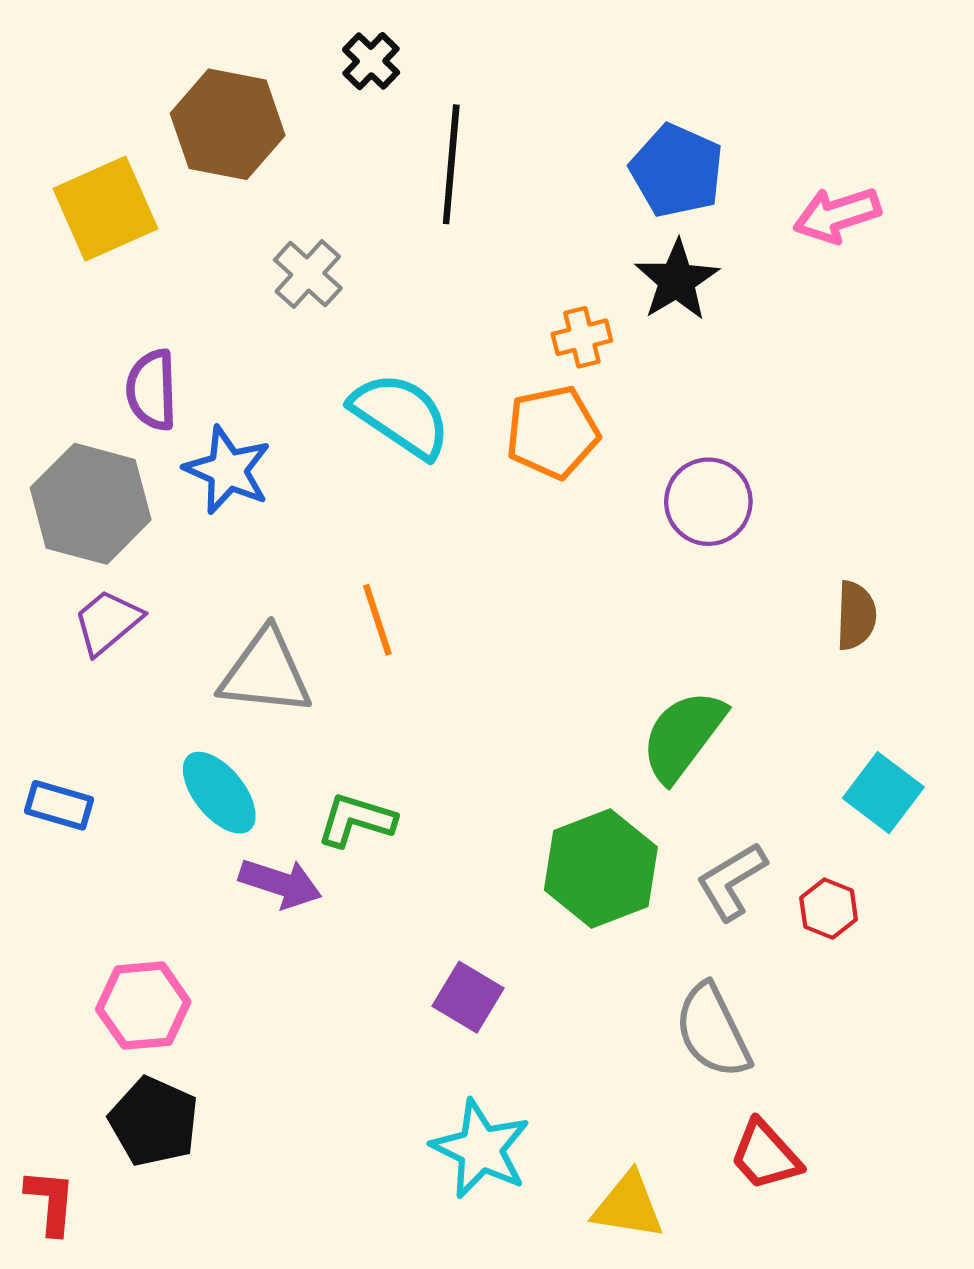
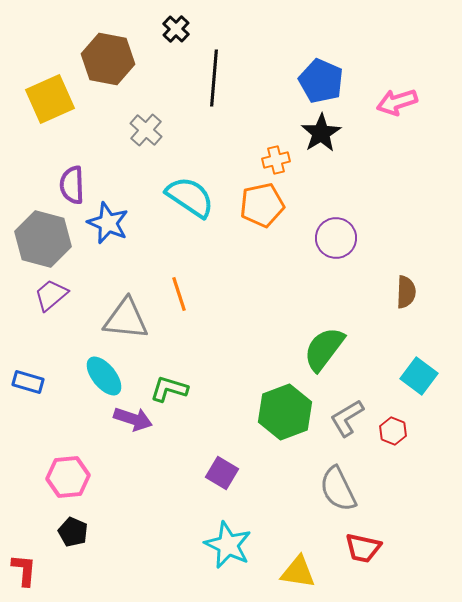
black pentagon: (154, 1122) -> (73, 532), size x0.7
red trapezoid: (765, 1155) -> (363, 548), turned -36

